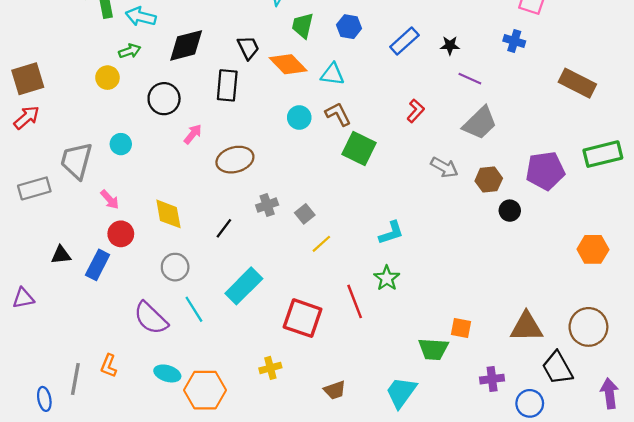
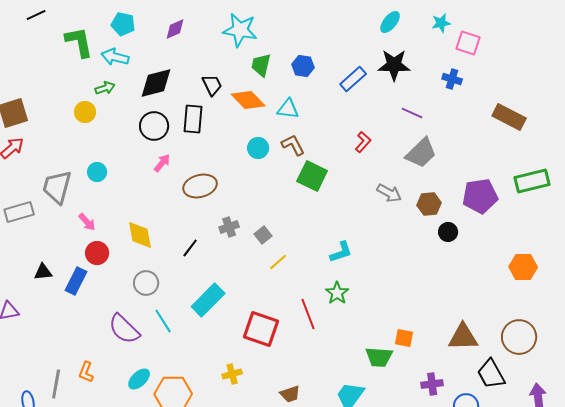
black star: (450, 45) -> (394, 65), moved, size x1.8
black circle: (164, 99) -> (154, 126), moved
cyan ellipse: (167, 373) -> (139, 379), turned -60

